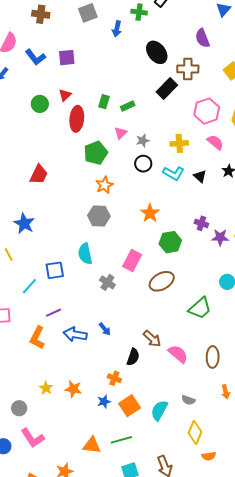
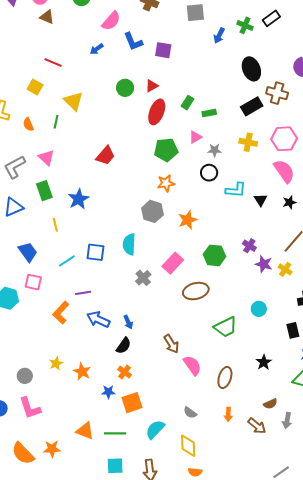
pink semicircle: (215, 142) -> (284, 171), size x1.4
yellow cross: (179, 143) -> (248, 142), moved
cyan L-shape: (174, 173) -> (236, 190), turned -40
orange star: (150, 213) -> (188, 220), moved
black semicircle: (133, 357) -> (124, 346), moved
cyan semicircle: (159, 410) -> (155, 429), moved
yellow diamond: (195, 432) -> (188, 446), turned -40

